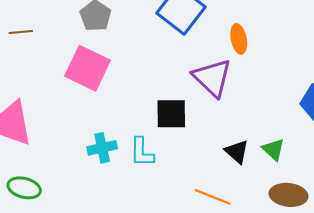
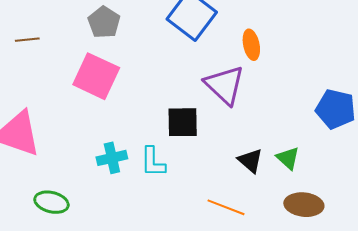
green ellipse: (24, 188) -> (51, 202), moved

